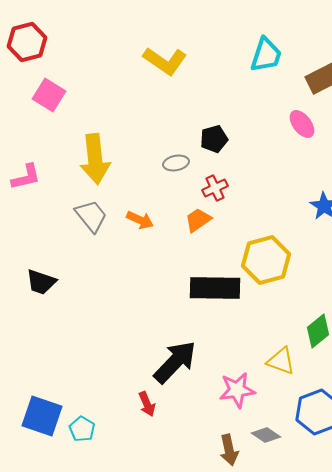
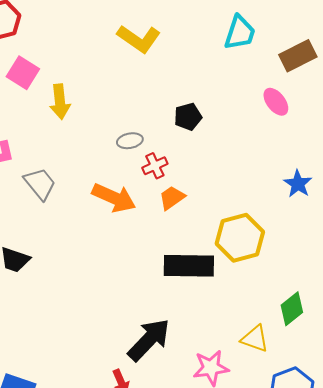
yellow arrow: (95, 159) -> (60, 102), moved, size x0.7
gray ellipse: (176, 163) -> (130, 141), moved
red cross: (215, 188) -> (155, 166), moved
gray trapezoid: (91, 216) -> (40, 184), moved
orange arrow: (140, 220) -> (114, 198), size x1.6

